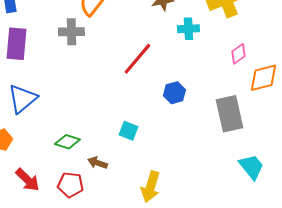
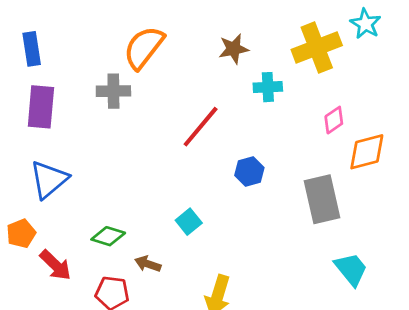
cyan square: (128, 131) -> (189, 222), turned 30
red arrow: (27, 180) -> (55, 265), moved

